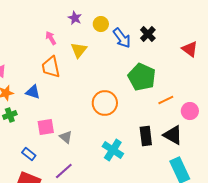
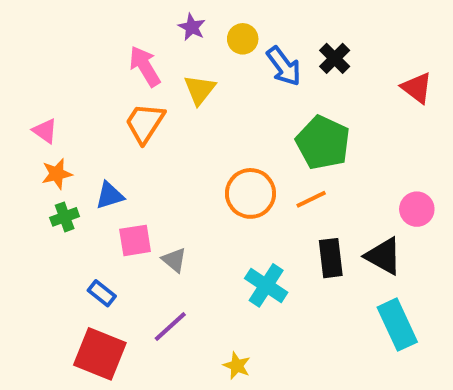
pink arrow: (51, 38) -> (145, 66), size x1.5
orange trapezoid: (51, 67) -> (145, 123), turned 45
blue triangle: (33, 92) -> (110, 195), moved, turned -35
orange line: (166, 100) -> (311, 199), moved

